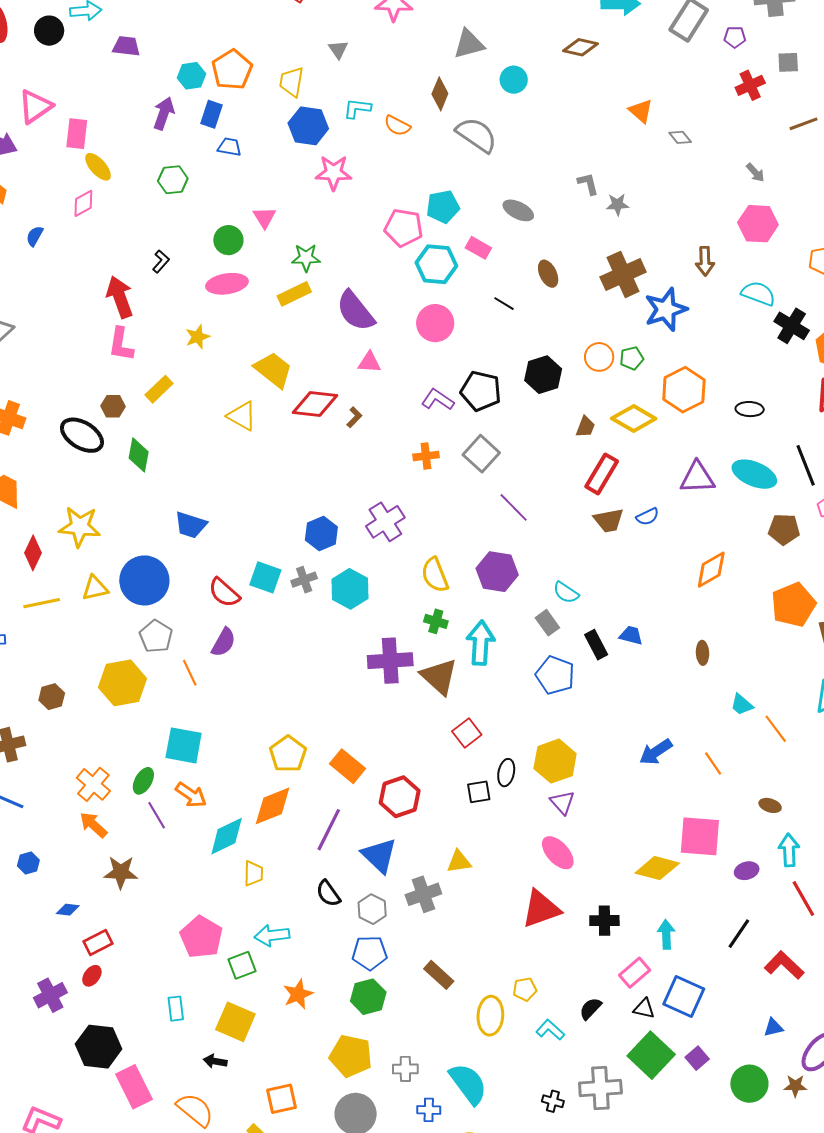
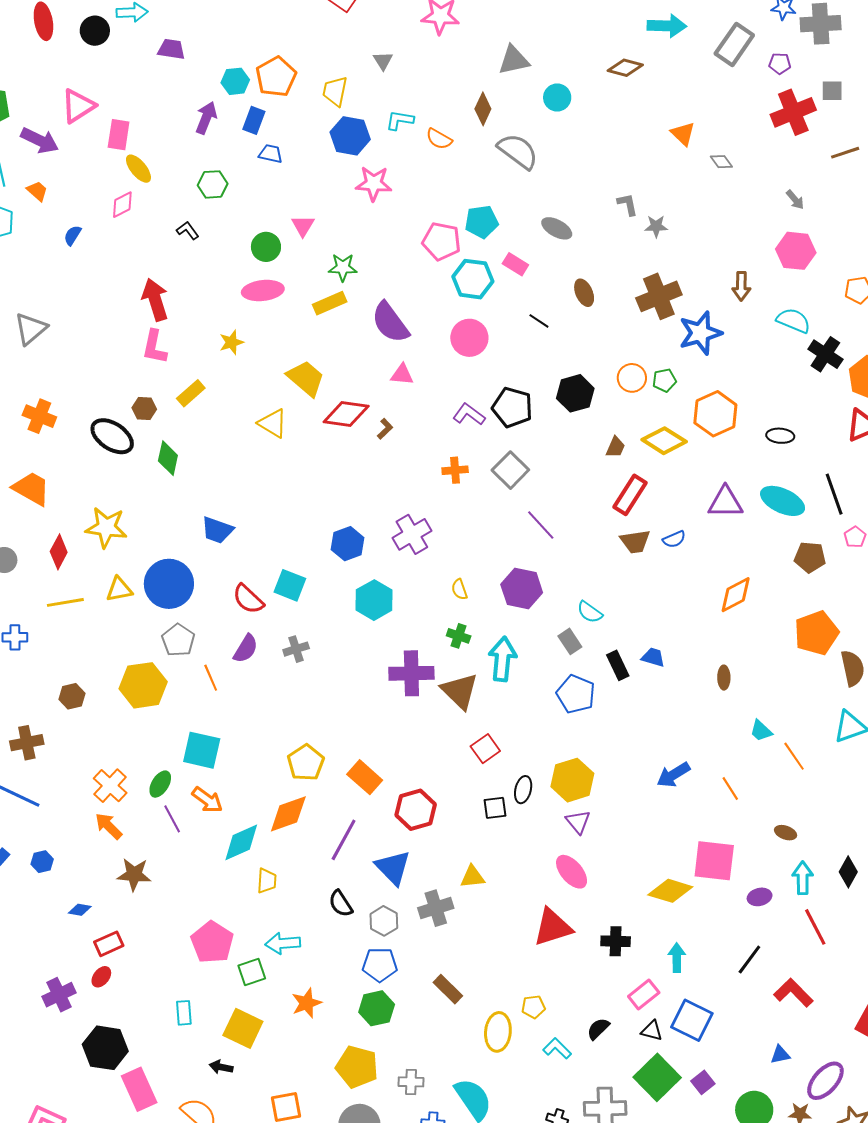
red cross: (750, 85) -> (793, 112), size x1.5
black L-shape: (161, 261) -> (188, 231), moved, turned -80
yellow semicircle: (435, 575) -> (459, 589), size x0.6
gray cross: (304, 580) -> (296, 649), moved

